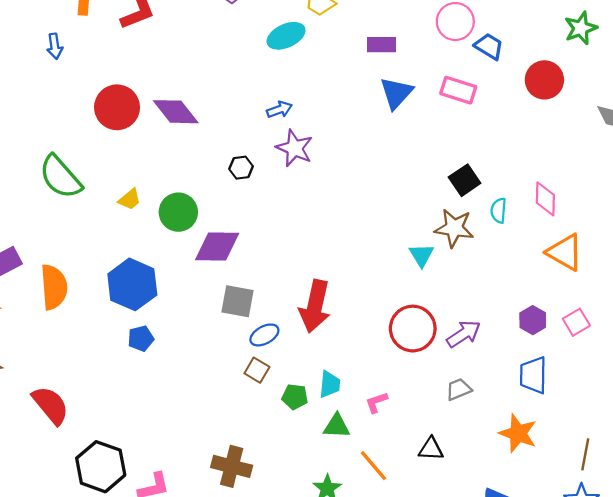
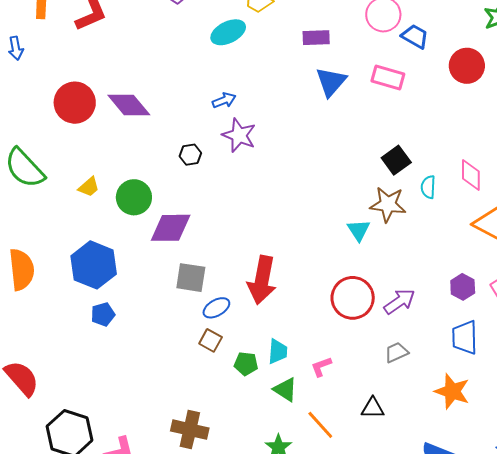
green triangle: (337, 426) -> (285, 390), turned 32

